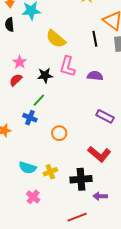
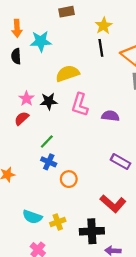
yellow semicircle: (56, 39) -> (68, 74), turned 120
black line: (95, 39) -> (101, 48), moved
black star: (45, 75) -> (49, 101), moved
blue cross: (30, 118) -> (49, 162), moved

